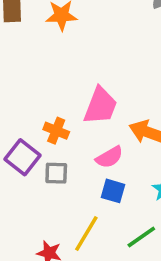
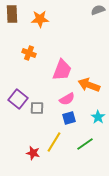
orange cross: (56, 131) -> (29, 53), moved
blue square: (113, 191) -> (69, 118), turned -32

